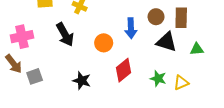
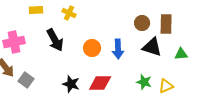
blue arrow: (131, 28) -> (118, 49), moved
red diamond: (124, 70) -> (100, 83), moved, turned 40
gray square: (35, 76) -> (26, 80), turned -35

